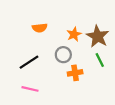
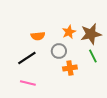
orange semicircle: (40, 28) -> (38, 36), moved
brown star: (98, 36) -> (91, 34), turned 30

